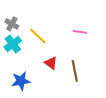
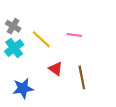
pink line: (80, 32) -> (74, 35), moved

